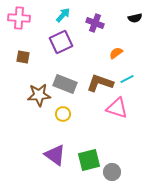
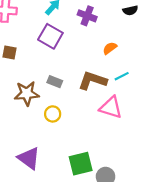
purple square: (61, 42) -> (50, 36), turned -35
gray rectangle: (65, 84) -> (55, 82), size x0.6
purple triangle: (55, 155) -> (29, 158), moved

